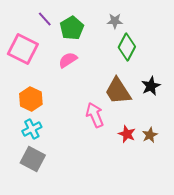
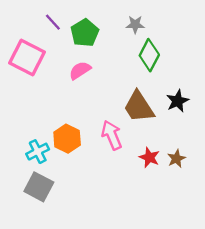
orange hexagon: (31, 99) -> (67, 139), moved

